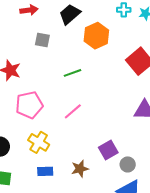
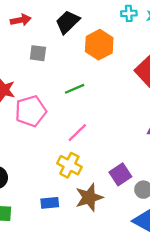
pink pentagon: (29, 105) -> (31, 111), moved
yellow cross: (39, 142) -> (69, 165), moved
brown star: (80, 169) -> (89, 197), size x1.4

